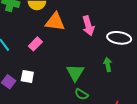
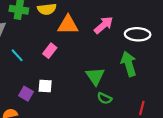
pink arrow: (88, 26) -> (104, 25), turned -108
green arrow: (108, 65) -> (129, 64), size x1.6

